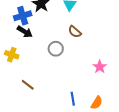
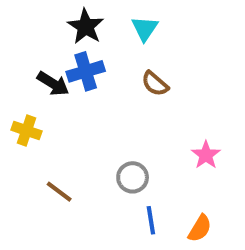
blue cross: (23, 16) -> (86, 71), moved
gray circle: (56, 49) -> (133, 177), moved

